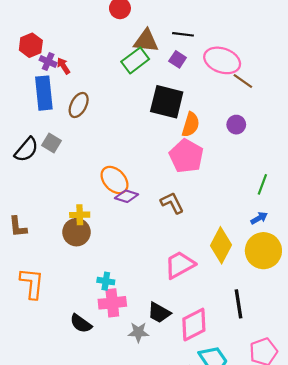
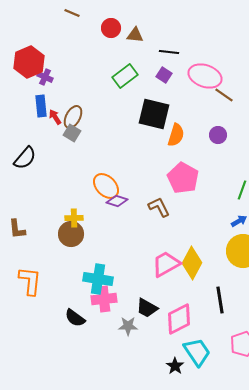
brown triangle: (146, 41) -> (135, 35), moved, size x0.7
red hexagon: (31, 45) -> (29, 62), size x1.4
red arrow: (63, 66) -> (55, 117), moved
blue rectangle: (44, 93) -> (41, 106), size x0.7
gray square: (51, 143) -> (72, 133), moved
pink pentagon: (186, 156) -> (183, 178), moved
yellow diamond: (221, 245) -> (192, 263), moved
cyan cross: (106, 281) -> (98, 279), size x1.8

